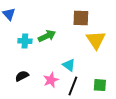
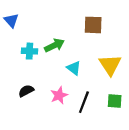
yellow triangle: (96, 40) -> (110, 65), moved
cyan triangle: (69, 65) -> (74, 68), moved

